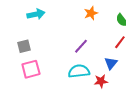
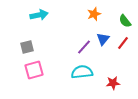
blue triangle: (111, 63) -> (103, 39), moved
red star: (101, 81) -> (113, 83), moved

